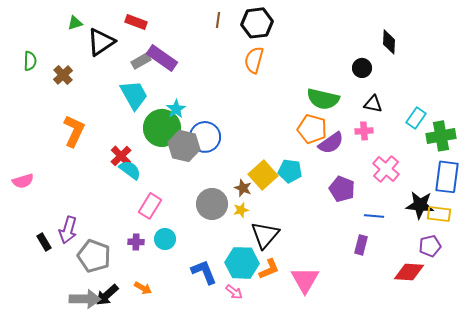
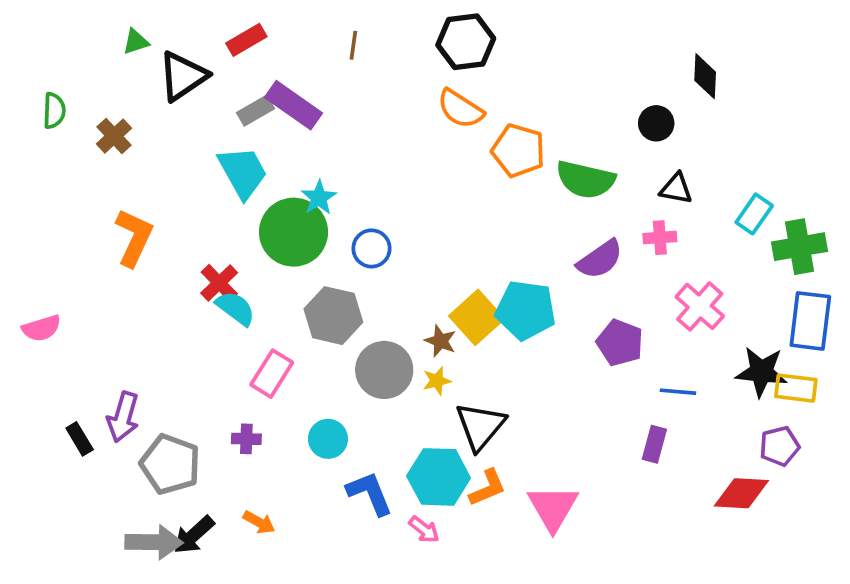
brown line: (218, 20) -> (353, 45), moved
red rectangle: (136, 22) -> (246, 40), turned -50
orange semicircle: (254, 60) -> (460, 109), turned -72
orange pentagon: (312, 129) -> (518, 151), moved
blue circle: (205, 137) -> (372, 248), size x0.7
gray hexagon: (184, 146) -> (333, 316), moved
cyan pentagon: (290, 171) -> (526, 310), size x1.4
cyan circle: (165, 239) -> (328, 439), moved

